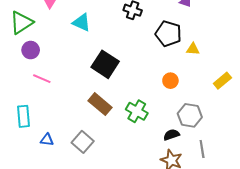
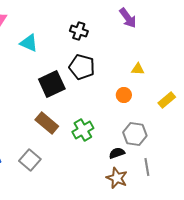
black pentagon: (168, 34) -> (82, 67), moved
black square: (105, 64) -> (52, 84), turned 32
orange circle: (170, 81) -> (124, 95), moved
green cross: (137, 111) -> (83, 130), turned 30

